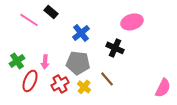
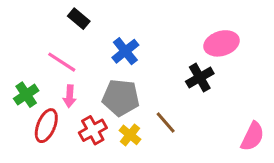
pink line: (29, 20) -> (62, 62), moved
pink ellipse: (132, 22) -> (222, 43), moved
black cross: (115, 48) -> (200, 78), moved, turned 36

